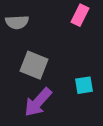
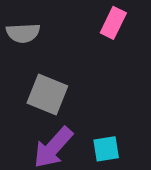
cyan square: (84, 85) -> (106, 149), moved

